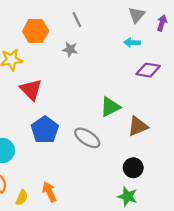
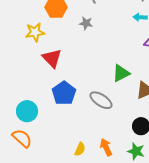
orange arrow: (49, 192) -> (106, 147), moved
yellow semicircle: (22, 198) -> (80, 149), moved

